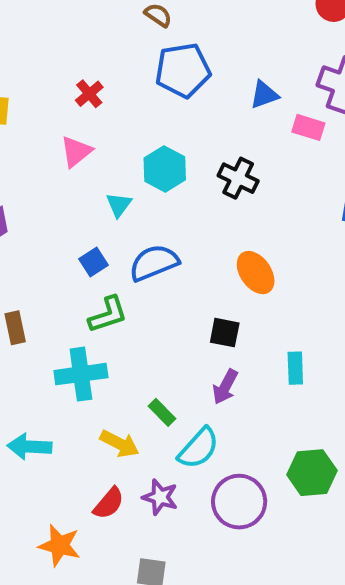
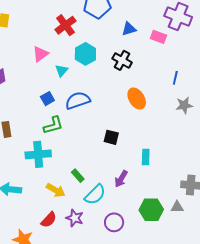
red cross: (89, 94) -> (65, 25), moved, size x1.5
blue triangle: (264, 95) -> (129, 29), moved
pink triangle: (76, 152) -> (40, 54), moved
orange ellipse: (256, 273) -> (137, 99), moved
purple arrow: (225, 387) -> (121, 179), moved
purple circle: (239, 502) -> (114, 222), size x0.7

